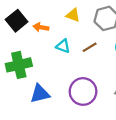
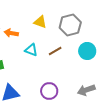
purple circle: (83, 91) -> (49, 91), size x0.7

